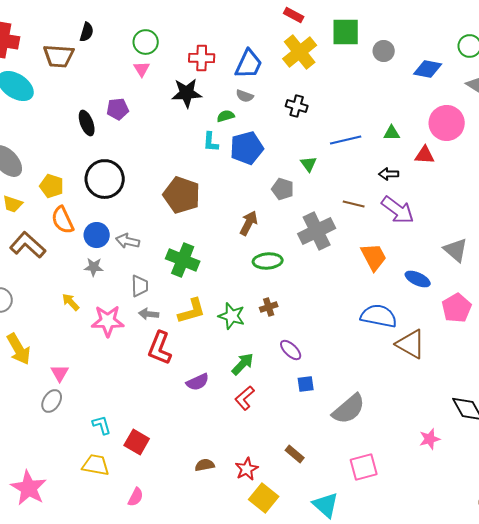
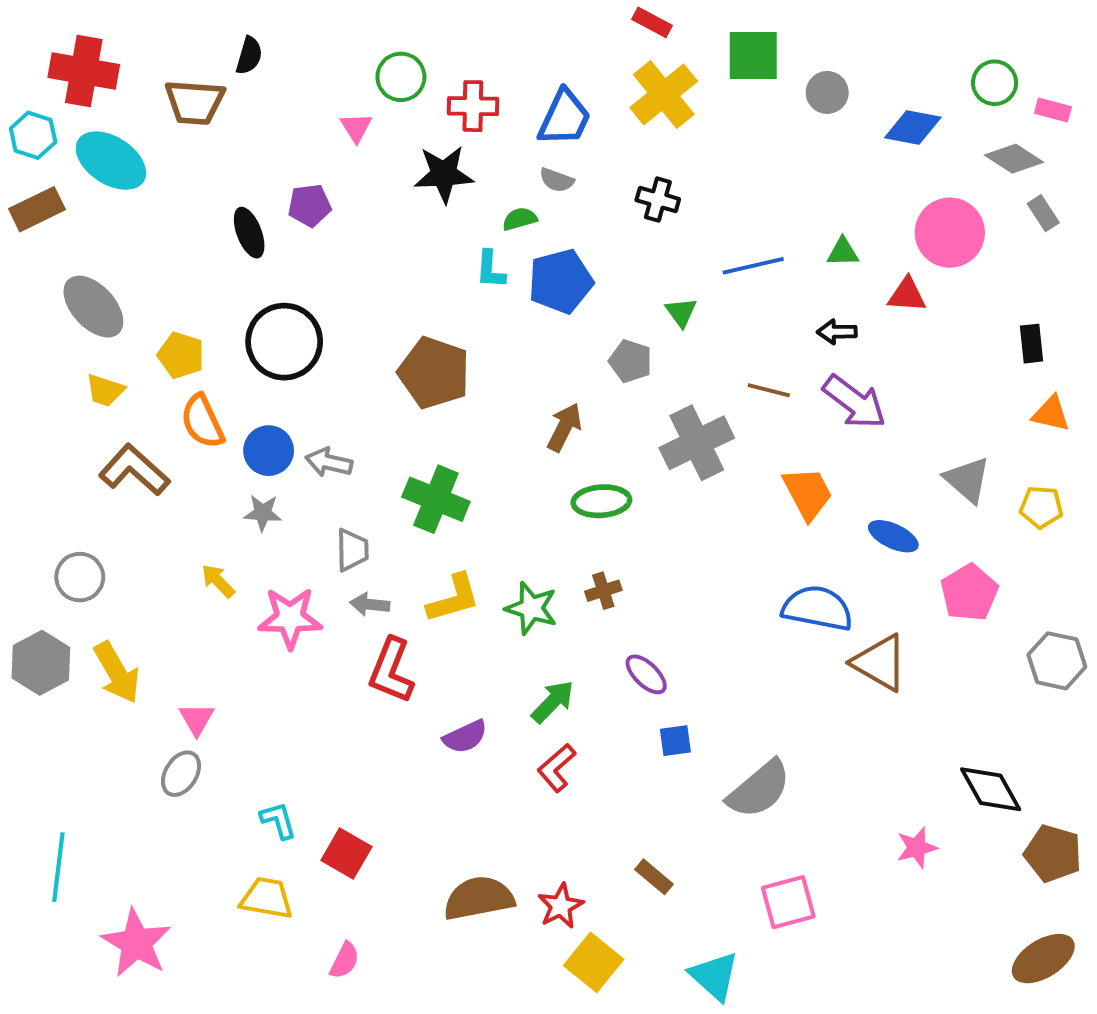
green circle: (146, 42) -> (401, 77), moved
brown semicircle: (205, 465) -> (479, 898), size x1.8

